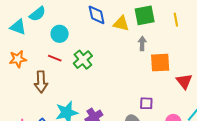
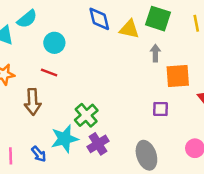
green square: (145, 15) -> (158, 19), turned 30
green cross: (83, 60) -> (86, 115), moved
purple square: (146, 103) -> (160, 109), moved

